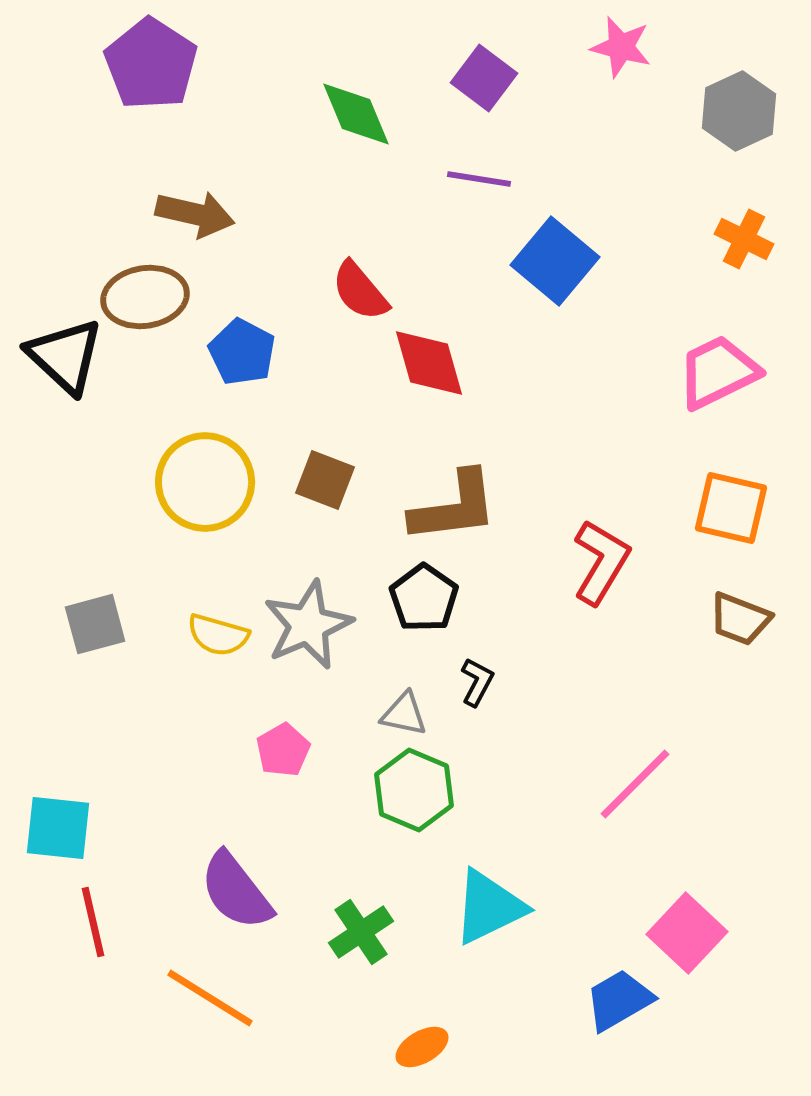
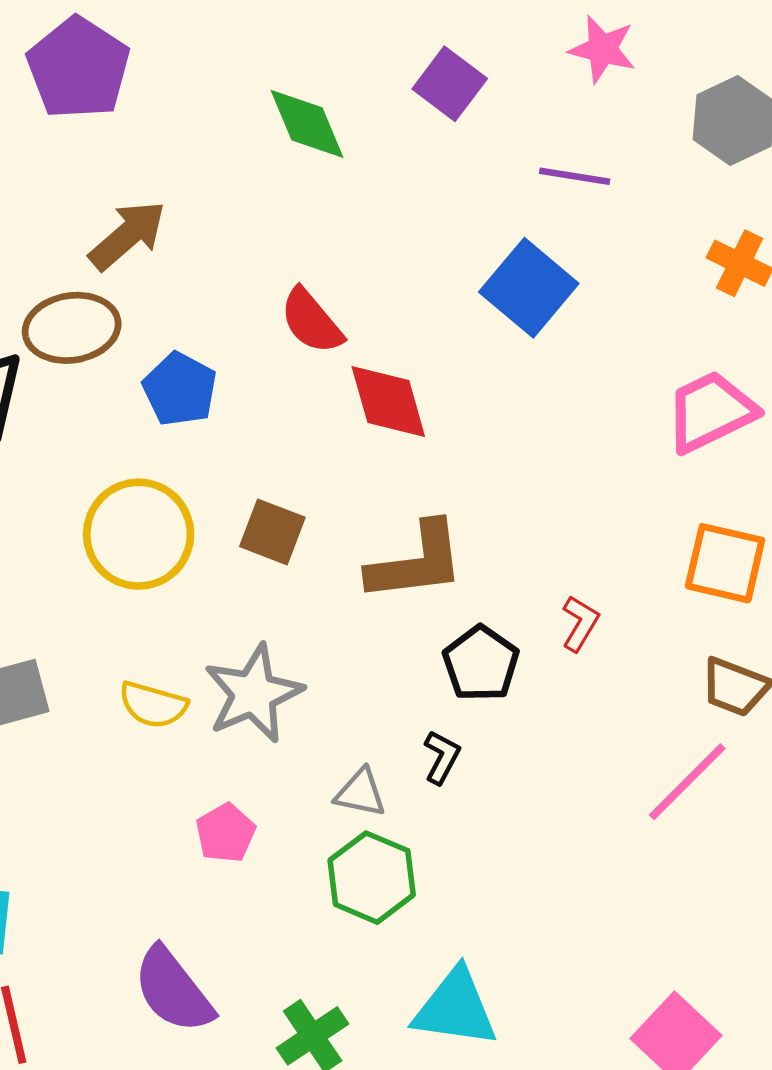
purple line: (479, 179) -> (575, 176), moved
brown arrow: (195, 214) -> (127, 235), turned -54
red L-shape: (601, 562) -> (580, 623), size x0.6
black pentagon: (424, 598) -> (481, 663), moved
pink line: (635, 784) -> (687, 782), moved
cyan triangle: (489, 907) -> (455, 1008), turned 34

